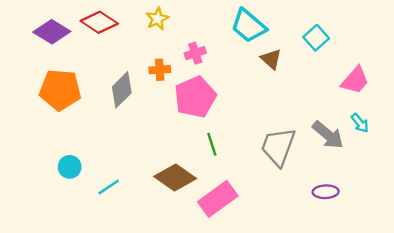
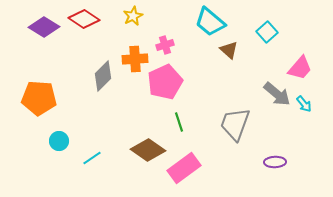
orange cross: (160, 70) -> (135, 59), size x1.4
orange pentagon: (60, 90) -> (39, 98), moved
gray arrow: (328, 135) -> (277, 94), moved

